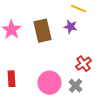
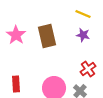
purple star: (71, 27) -> (83, 35), moved

